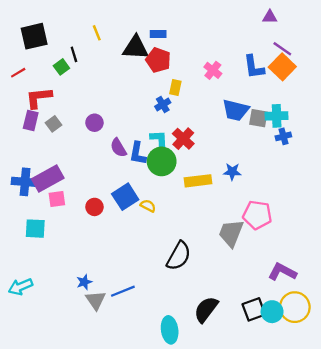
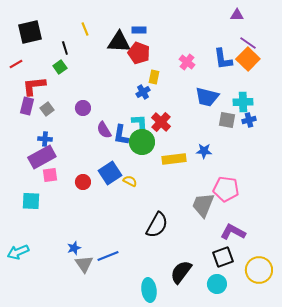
green square: (61, 67) -> (60, 67), moved
gray square: (258, 118) -> (227, 120), moved
blue cross: (25, 182) -> (45, 139), moved, size x0.6
purple L-shape: (282, 272) -> (233, 232), moved
black square: (254, 309) -> (223, 257), moved
cyan circle: (272, 312) -> (217, 284), moved

